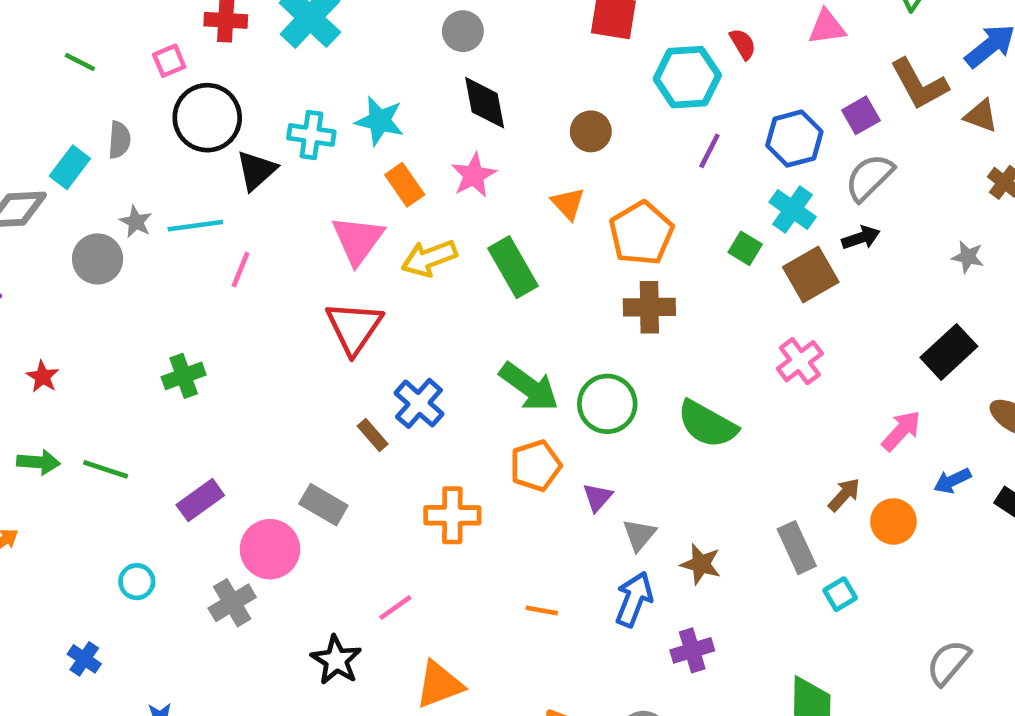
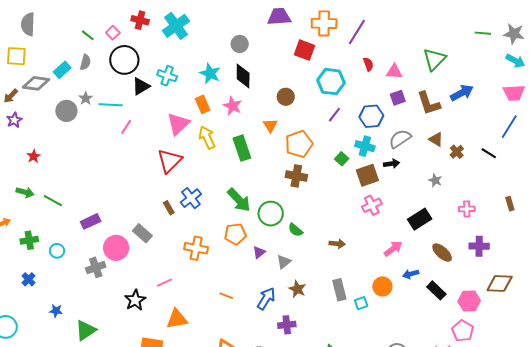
red semicircle: (743, 44) -> (368, 64), moved
pink square: (169, 61) -> (113, 33), turned -32
green line: (80, 62) -> (88, 35), moved
purple square: (861, 115) -> (398, 98), moved
brown triangle: (981, 116) -> (436, 139), moved
cyan star: (380, 121) -> (210, 73), moved
pink star: (474, 175) -> (233, 106), turned -30
cyan cross: (793, 210) -> (365, 146), turned -30
yellow arrow: (429, 258) -> (207, 137), turned 75
pink cross: (800, 361) -> (372, 205), moved
green cross: (184, 376) -> (29, 240), moved
green semicircle: (707, 424) -> (295, 230), moved, size x0.6
brown arrow: (844, 495) -> (337, 244), moved, turned 42
gray triangle: (639, 535) -> (284, 262), moved
cyan square: (840, 594) -> (361, 303), moved

